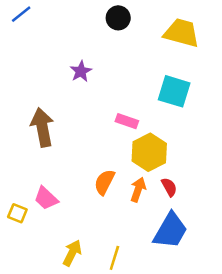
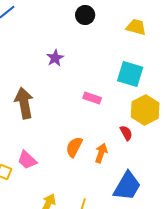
yellow trapezoid: (182, 33) -> (136, 27), size x0.7
yellow hexagon: (149, 152) -> (145, 110), moved
red semicircle: (169, 187) -> (126, 133), moved

